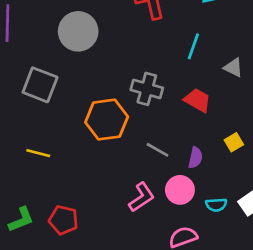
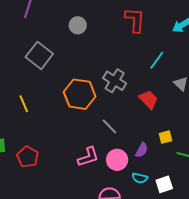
gray circle: (78, 31) -> (78, 25), size x0.6
yellow line: (38, 153) -> (24, 104), turned 36
purple semicircle: (195, 158) -> (142, 150), moved

